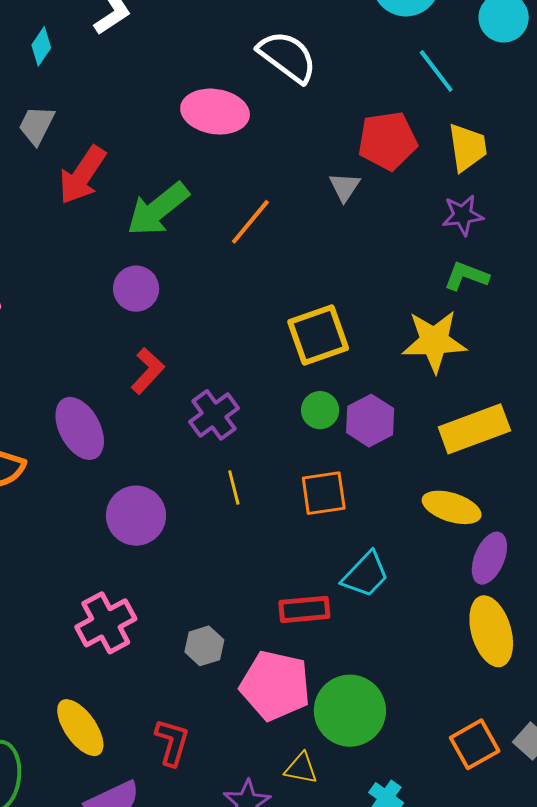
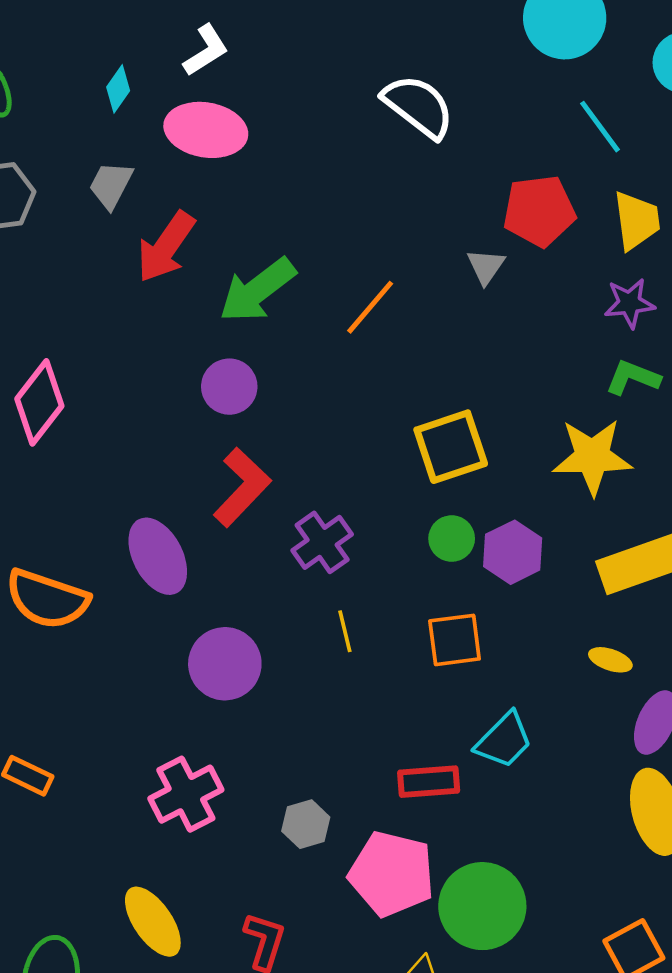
pink ellipse: (215, 112) -> (206, 130), moved
red L-shape: (148, 371) -> (242, 487), size x1.4
yellow ellipse: (452, 507) -> (610, 660), size x0.6

